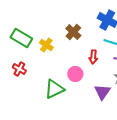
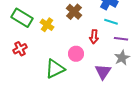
red cross: (19, 69) -> (20, 49), turned 32

